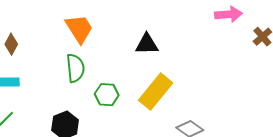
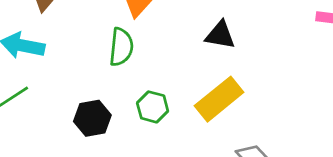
green hexagon: (107, 95) -> (153, 107), moved

